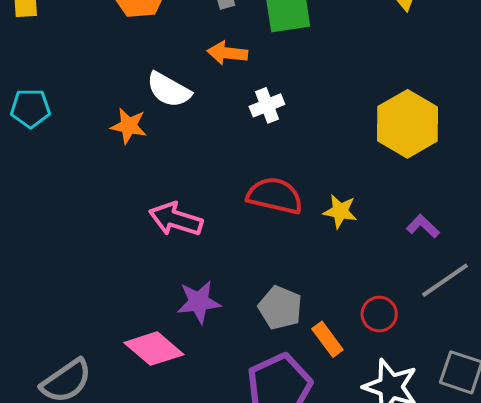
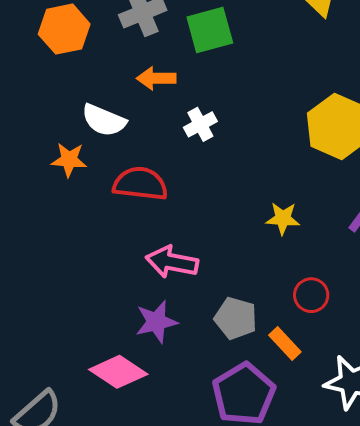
red semicircle: (275, 196) -> (140, 184), moved
pink arrow: (176, 219) -> (172, 262), moved
red circle: (379, 314) -> (311, 295), moved

